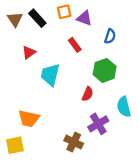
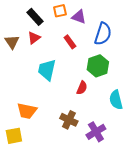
brown triangle: (15, 19) -> (12, 42), moved
blue semicircle: (110, 36) -> (103, 34), size x1.6
red triangle: (29, 52) -> (34, 38), moved
purple cross: (98, 124) -> (96, 132), moved
brown cross: (74, 142) -> (69, 120), moved

